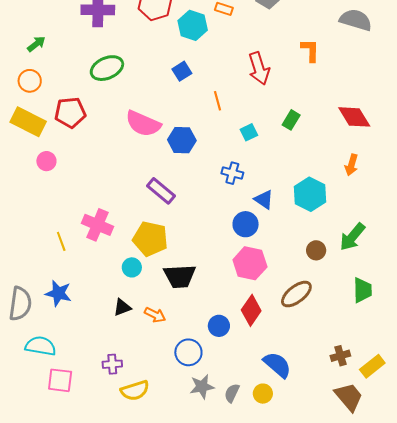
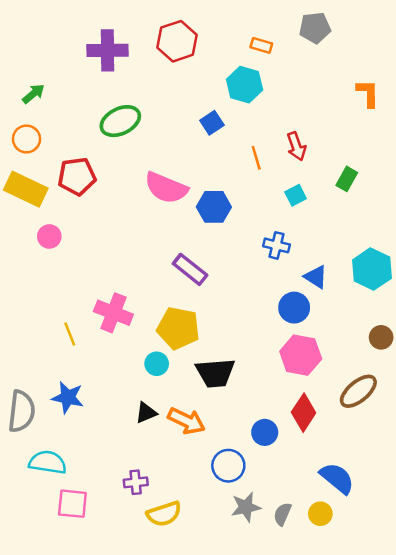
cyan hexagon: (193, 25) -> (245, 85), moved
red arrow: (259, 68) -> (296, 146), moved, size x0.7
orange arrow: (155, 315) -> (186, 421), size x1.4

